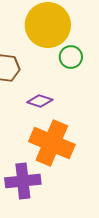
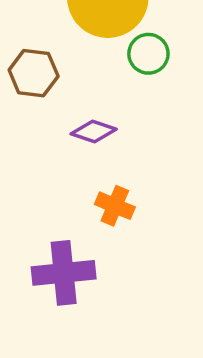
orange cross: (52, 143) -> (115, 206), size x0.5

